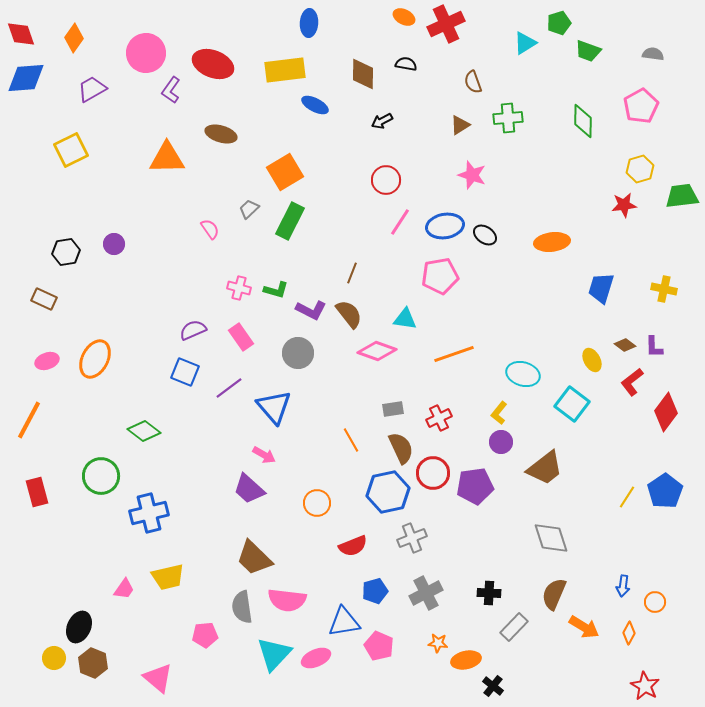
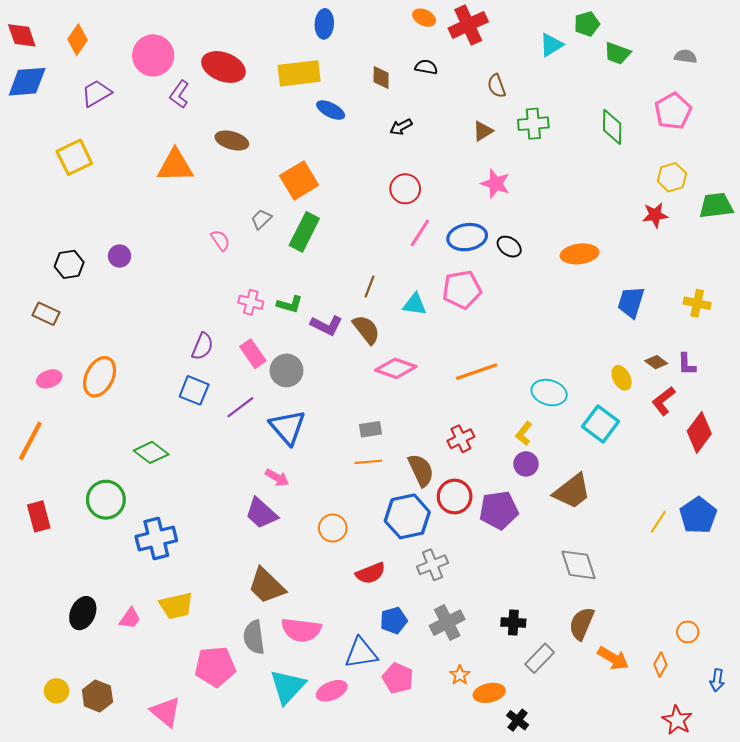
brown diamond: (363, 74) -> (381, 77), size x0.7
cyan triangle: (405, 319) -> (415, 304), moved
purple semicircle: (193, 330) -> (202, 346), turned 136
gray circle: (298, 353) -> (287, 370), moved
gray rectangle: (393, 409) -> (371, 429), moved
orange line: (351, 440) -> (368, 462), turned -65
blue arrow: (623, 586) -> (717, 680), moved
black ellipse: (79, 627) -> (83, 613), moved
pink pentagon: (205, 635) -> (215, 667), size x1.5
orange star: (438, 643) -> (460, 675), turned 30

